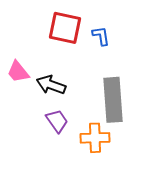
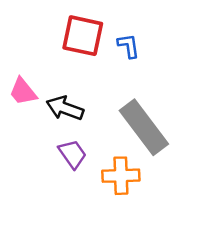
gray rectangle: (113, 100) -> (144, 127), turned -33

